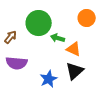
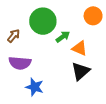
green arrow: (58, 38) -> (63, 37), turned 128
blue star: (49, 79) -> (35, 87), moved, turned -30

